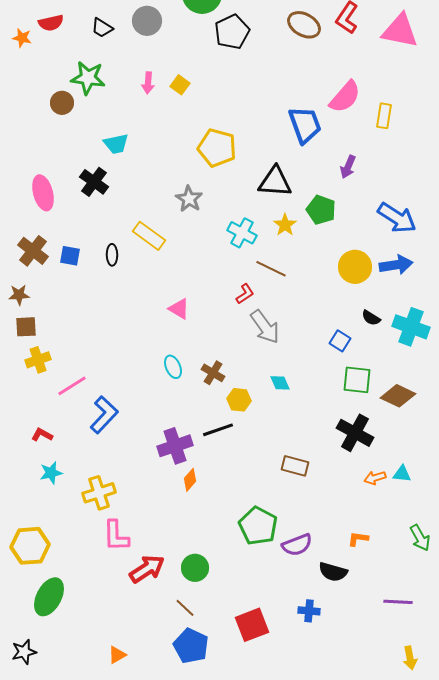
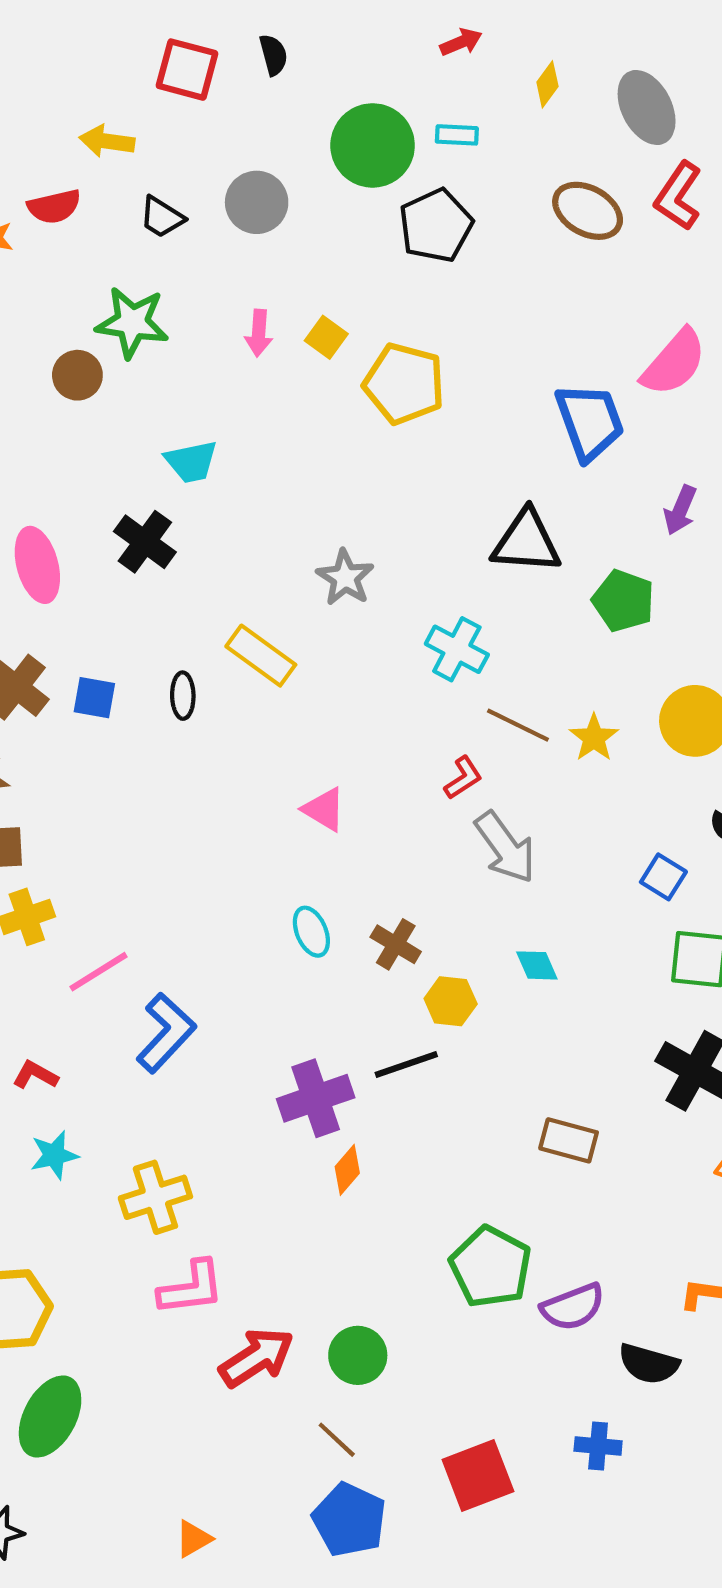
yellow pentagon: (217, 148) -> (404, 384), moved
yellow star: (285, 225) -> (594, 738), moved
pink L-shape: (116, 536) -> (191, 1288), turned -96

